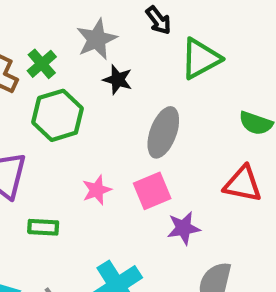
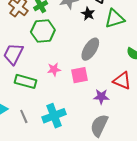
black star: (118, 80) -> (88, 14), moved
green rectangle: (43, 227) -> (25, 81), size x1.5
purple star: (183, 228) -> (101, 97), moved

